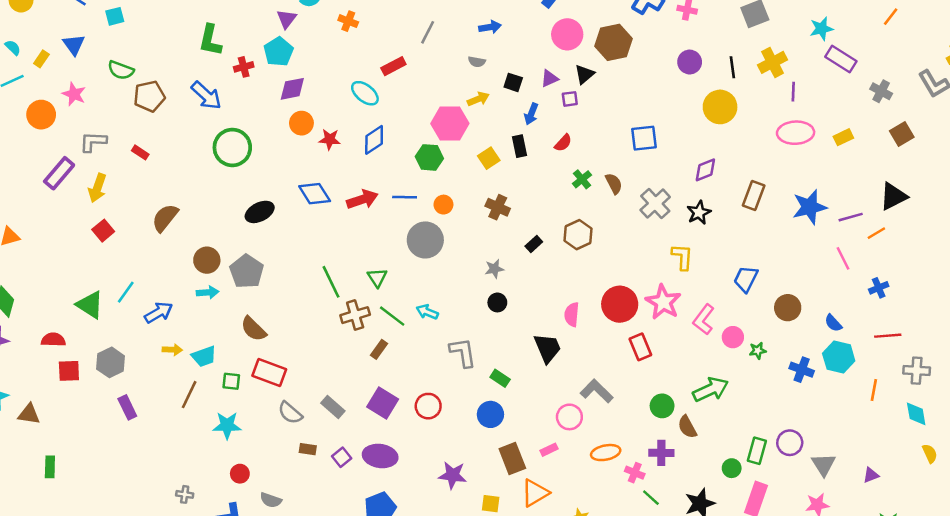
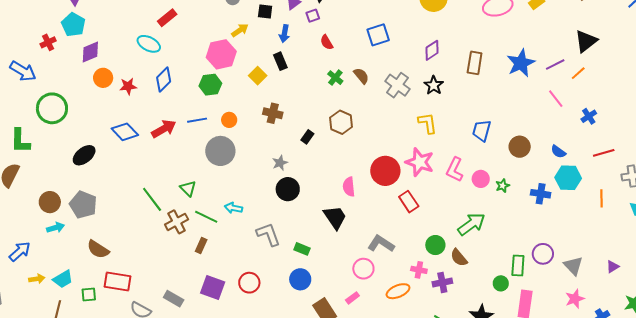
green L-shape: (210, 40) -> (20, 141), moved
red semicircle: (563, 143) -> (327, 42), moved, turned 119
black circle: (497, 302) -> (288, 189), size x1.5
pink cross: (635, 473) -> (419, 270), moved

